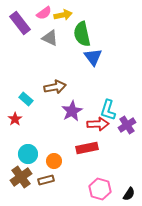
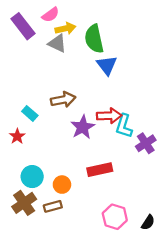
yellow arrow: (63, 15) -> (65, 28), moved
red arrow: (98, 124) -> (109, 116), moved

